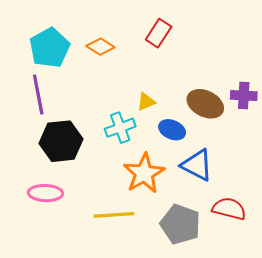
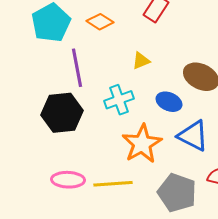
purple line: (38, 94) -> (77, 68), moved
yellow triangle: (146, 102) -> (141, 61), moved
pink ellipse: (45, 193) -> (68, 180), moved

